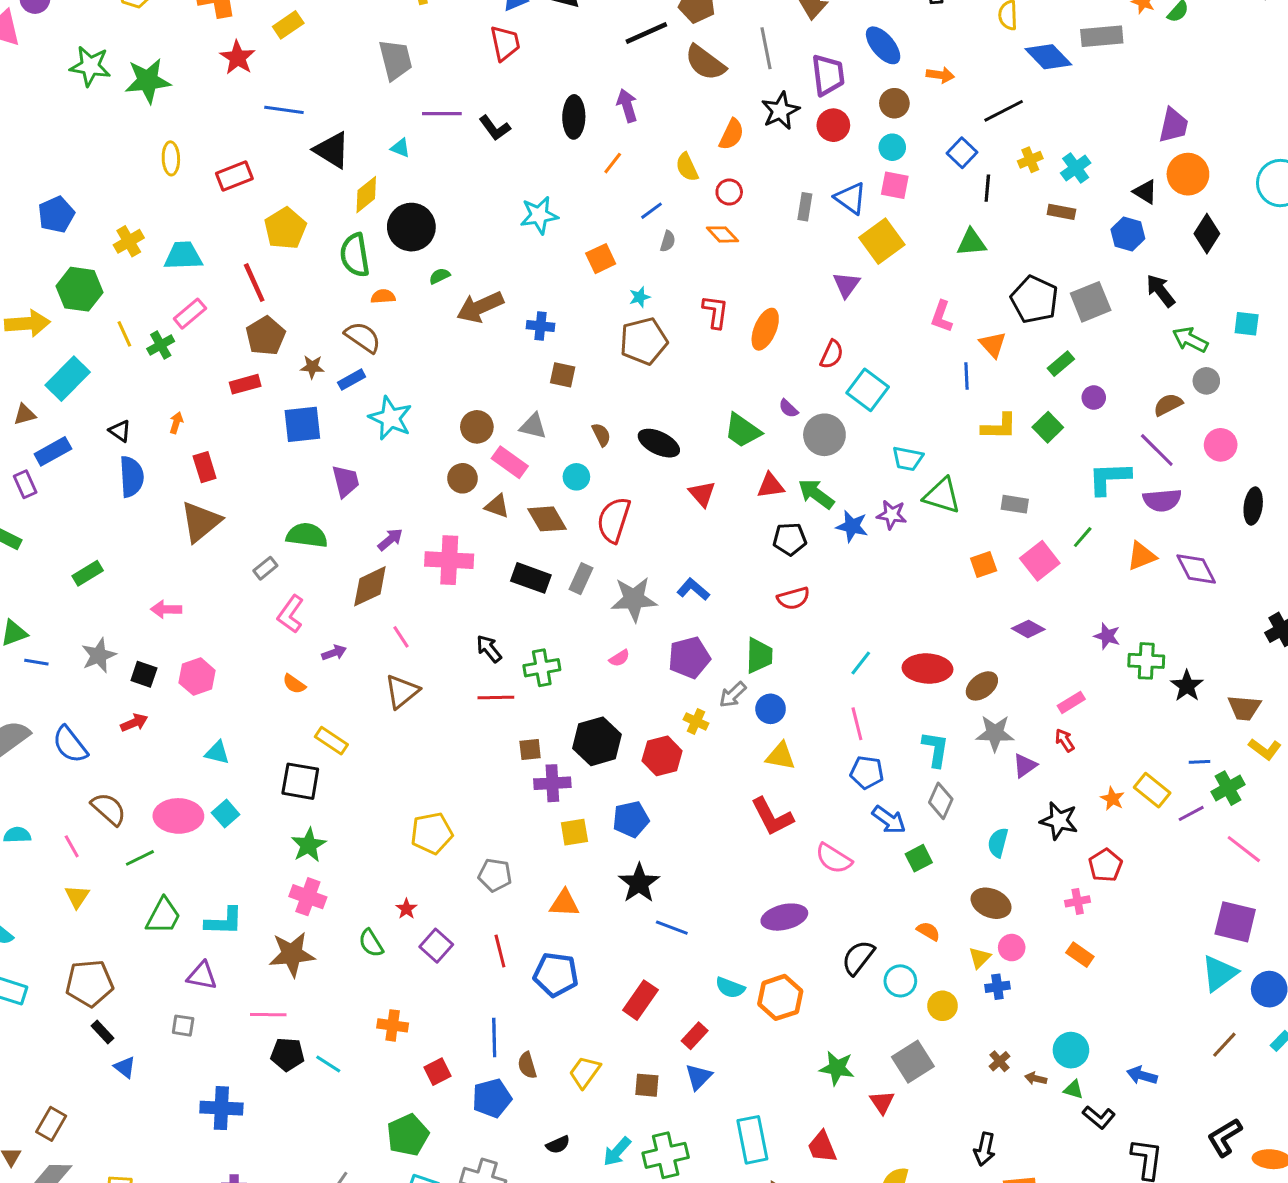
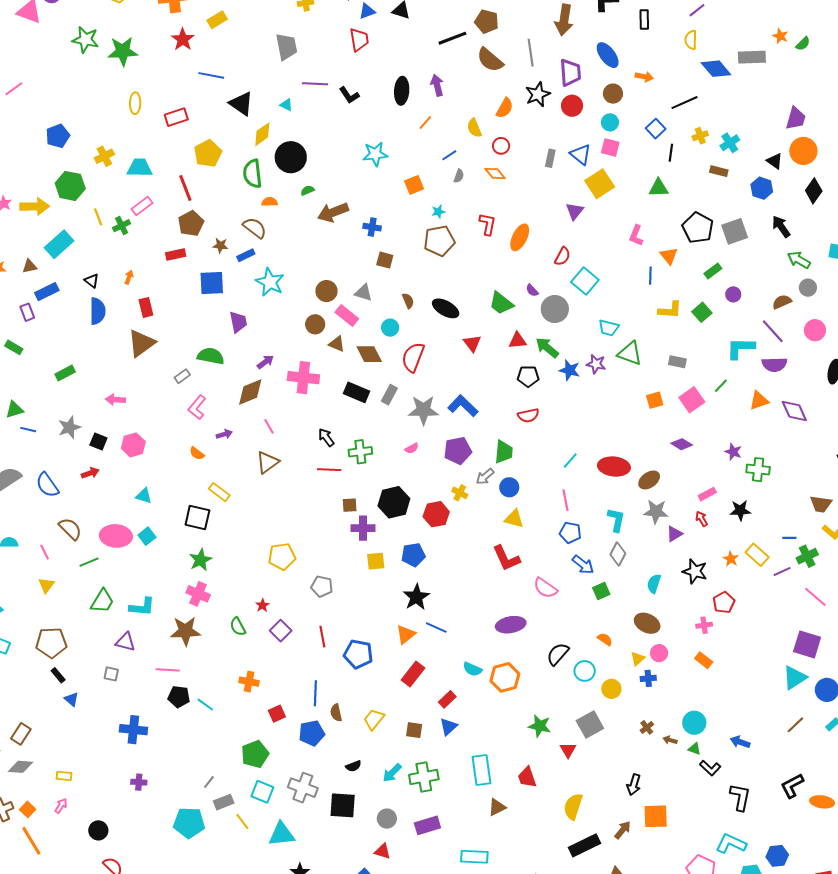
blue L-shape: (693, 589) -> (463, 406), size x1.4
black star: (1187, 686) -> (740, 510), moved, turned 30
orange triangle: (564, 903) -> (406, 634), moved, turned -45

